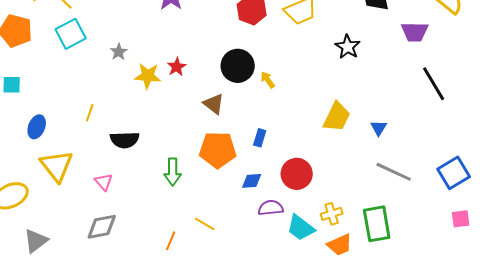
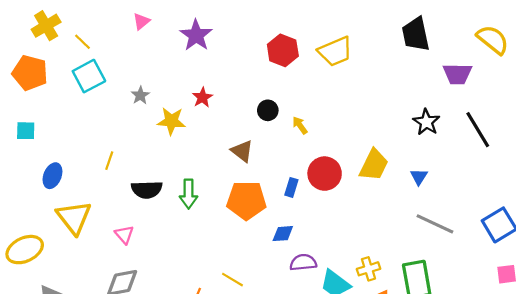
black star: (348, 47) -> (426, 122), moved
black circle: (238, 66) -> (268, 110), size x0.6
red star: (177, 67) -> (202, 97), moved
green arrow: (173, 172) -> (189, 194), moved
red circle: (297, 174) -> (325, 174), moved

